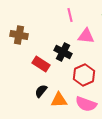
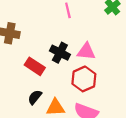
pink triangle: (86, 36) -> (86, 52), moved

